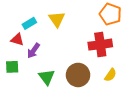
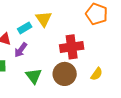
cyan rectangle: (29, 23) -> (25, 28), moved
red cross: (100, 45) -> (72, 47), moved

